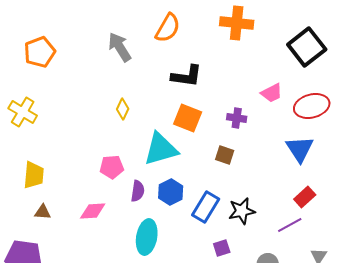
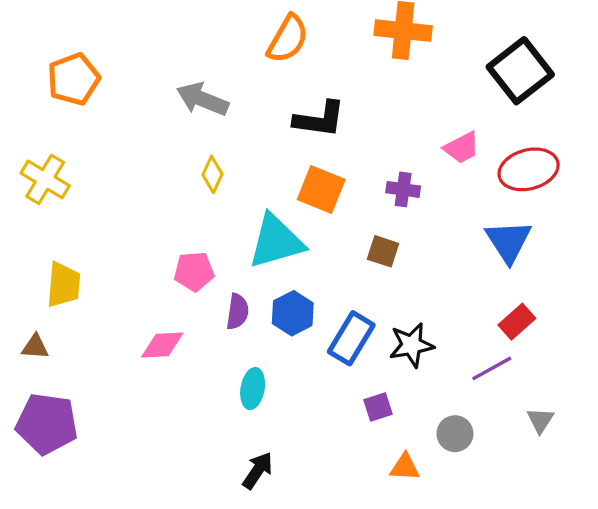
gray arrow: (120, 47) -> (202, 99), moved, turned -36
brown triangle: (43, 212) -> (35, 347), moved
cyan ellipse: (147, 237) -> (253, 389), size x0.7

